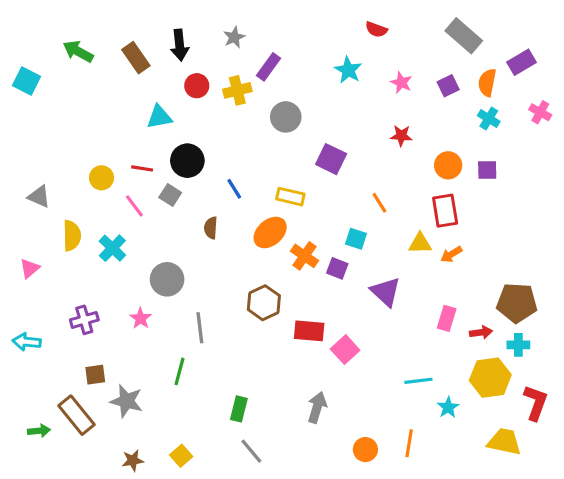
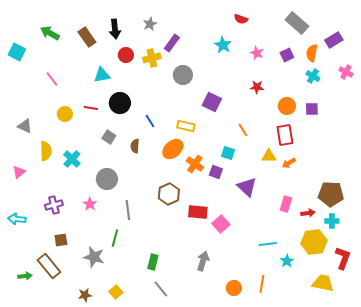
gray square: (170, 195) -> (109, 137), moved
pink line: (134, 206) -> (52, 79), moved
gray star: (126, 401) -> (94, 257), moved

